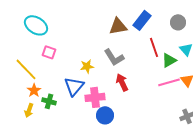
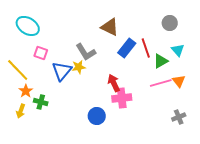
blue rectangle: (142, 20) -> (127, 48), moved
brown triangle: (118, 26) -> (110, 27), turned 36
gray L-shape: (114, 57) -> (86, 52), moved
blue triangle: (74, 86) -> (62, 71), moved
pink cross: (95, 97) -> (122, 98), moved

